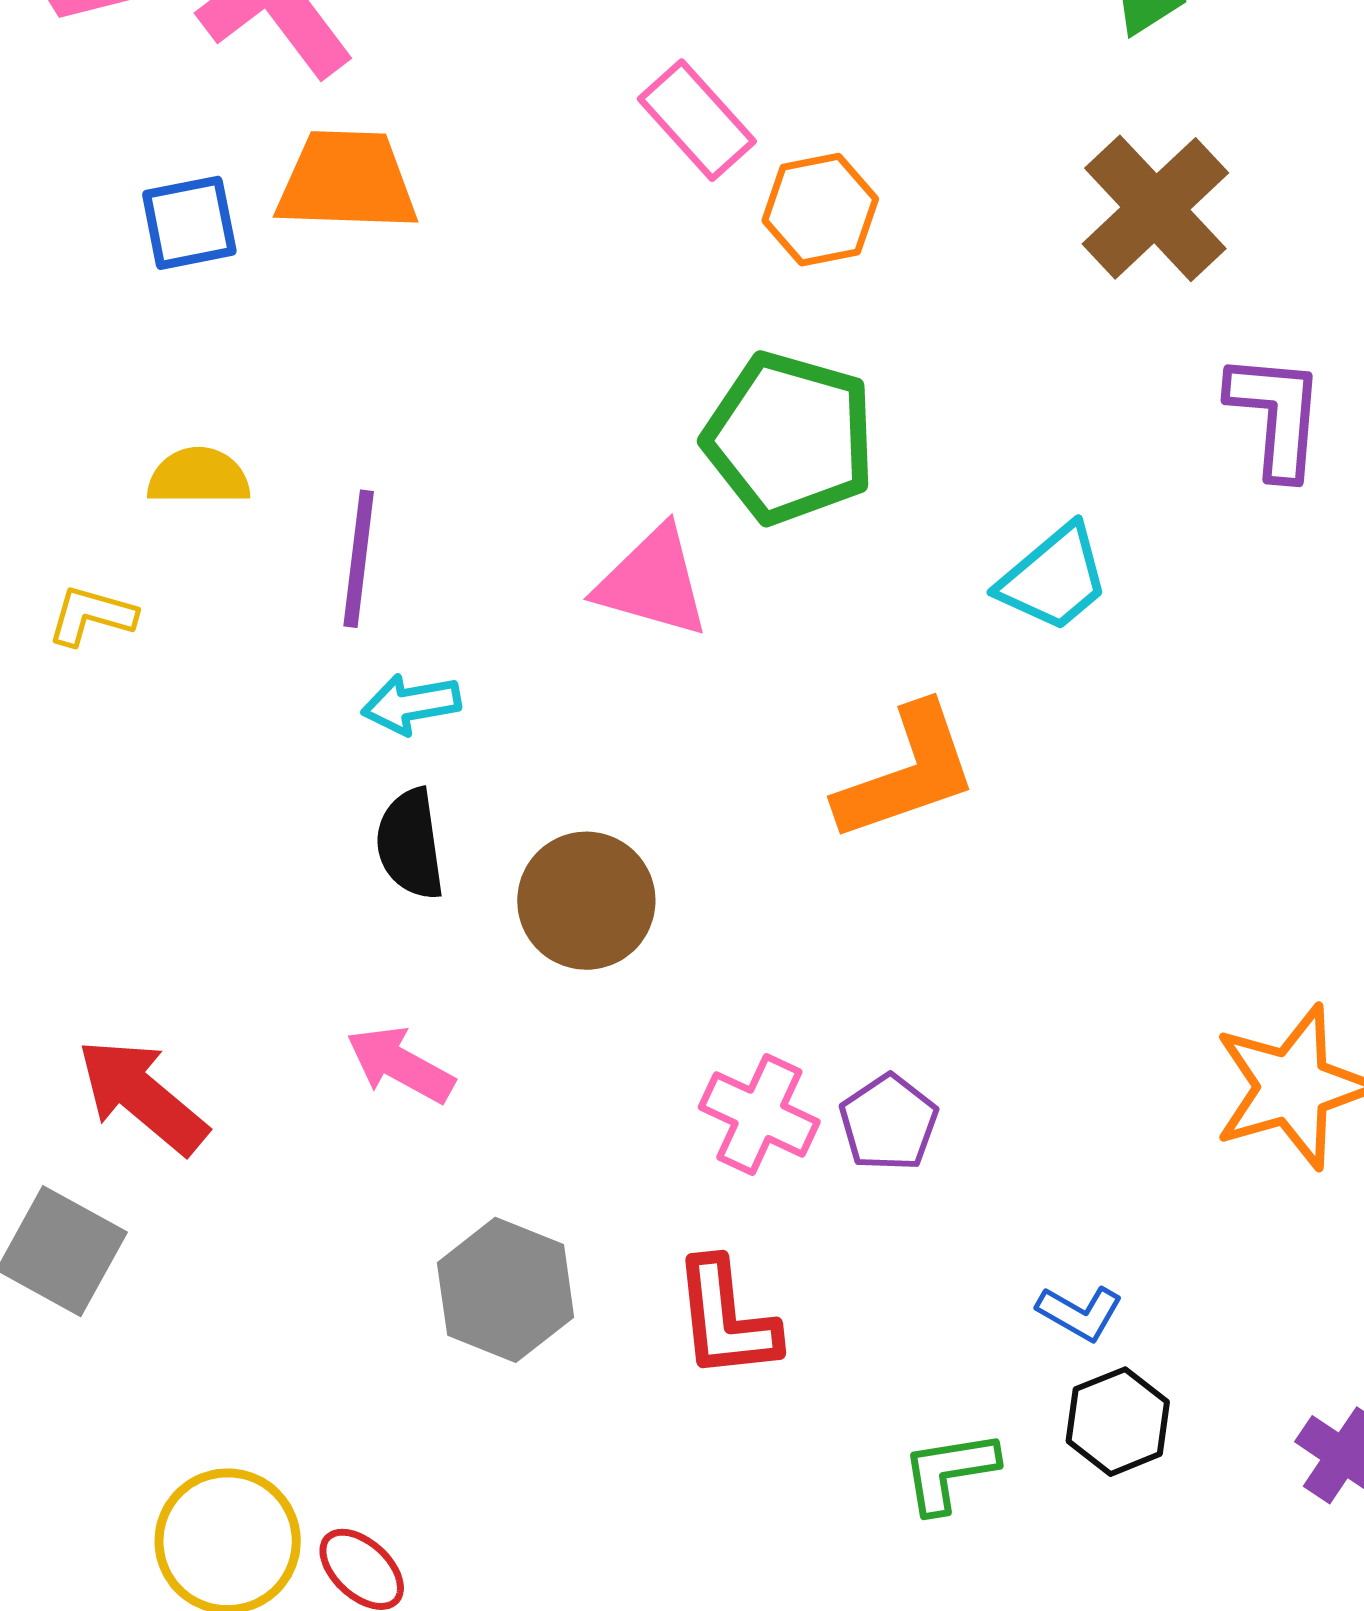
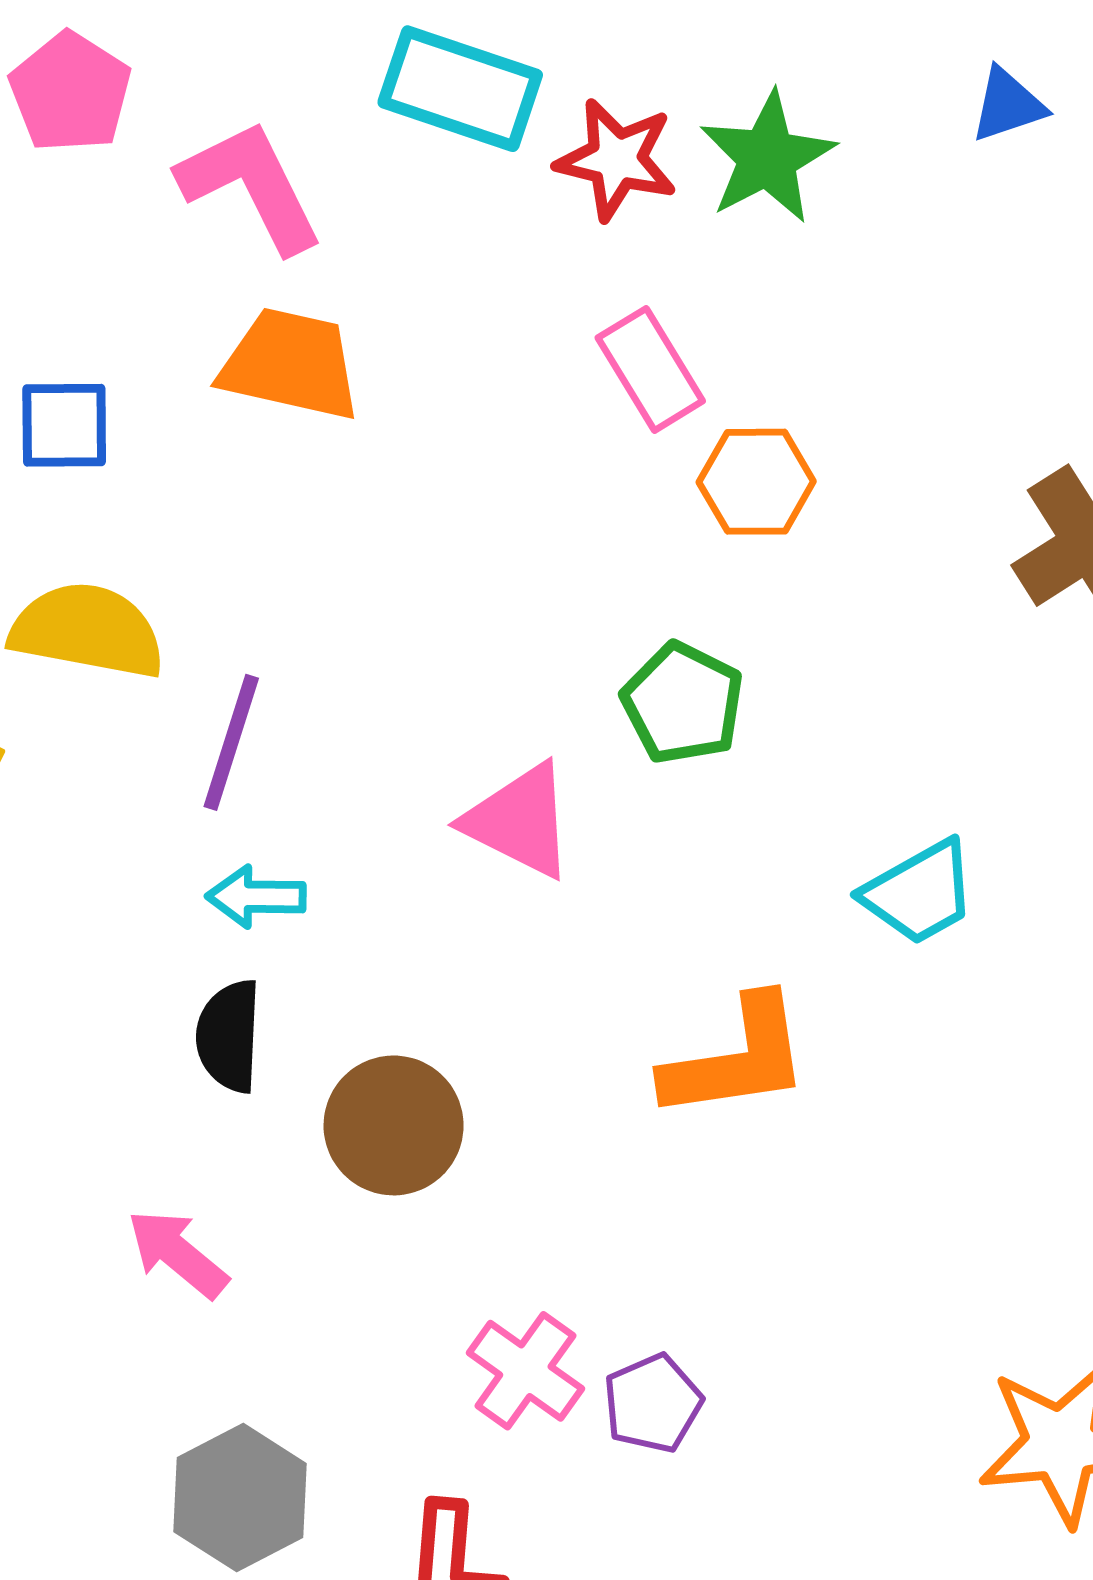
blue square: (189, 223) -> (64, 425), moved
green pentagon: (790, 438) -> (683, 703), size x0.7
yellow semicircle: (199, 477) -> (87, 630), size x1.5

